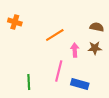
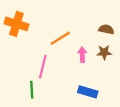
orange cross: (15, 22) -> (16, 24), size x1.5
pink line: (59, 71) -> (43, 67), moved

